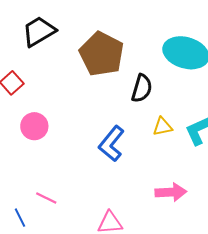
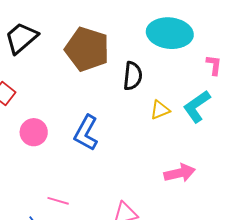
blue L-shape: (111, 144) -> (86, 133), moved

